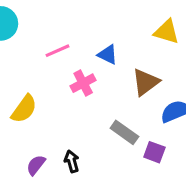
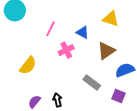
yellow triangle: (167, 32) -> (111, 19), moved
pink line: (58, 51) -> (51, 29), turned -42
purple square: (154, 152) -> (119, 96), moved

